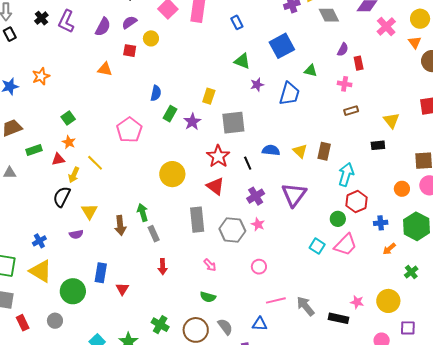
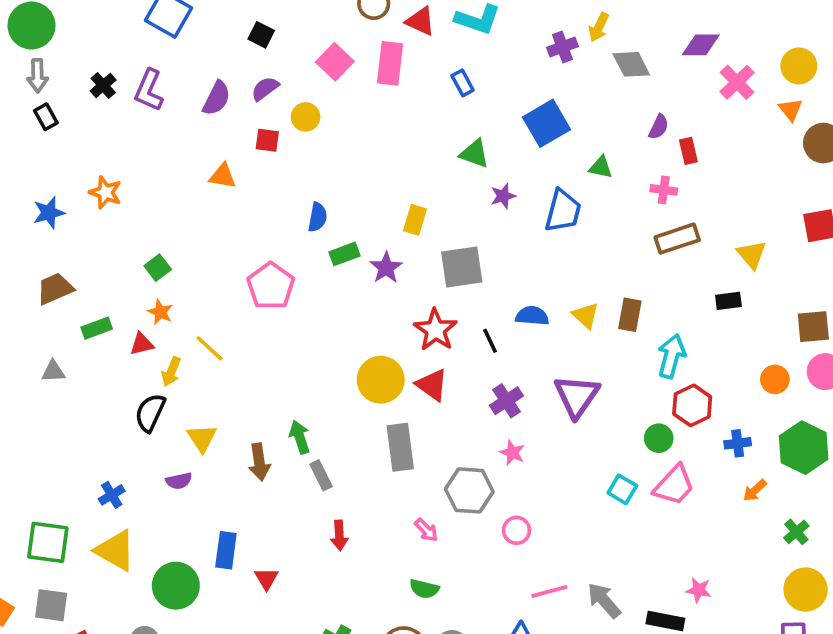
orange star: (41, 76) -> (105, 192), turned -30
brown rectangle: (351, 111) -> (677, 239), size x1.6
green rectangle: (170, 114) -> (345, 254), turned 42
yellow circle: (172, 174) -> (381, 380), moved
gray hexagon: (232, 230) -> (469, 490), moved
yellow circle: (388, 301) -> (806, 590), moved

